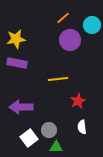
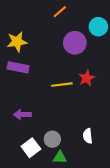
orange line: (63, 18) -> (60, 12), moved
red star: (78, 101) -> (87, 78), moved
purple arrow: (21, 107) -> (22, 115), size x0.7

